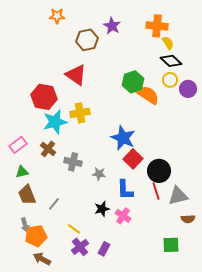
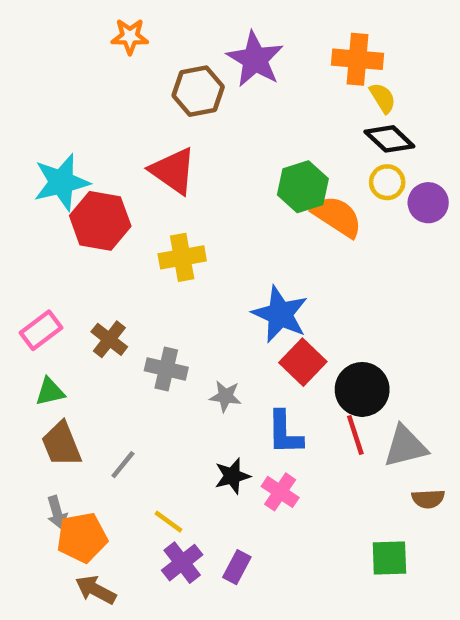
purple star: (112, 26) -> (255, 59), size x1.4
cyan star: (55, 122) -> (61, 182), moved

